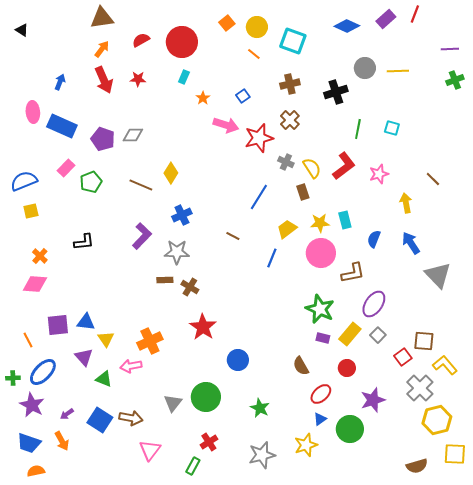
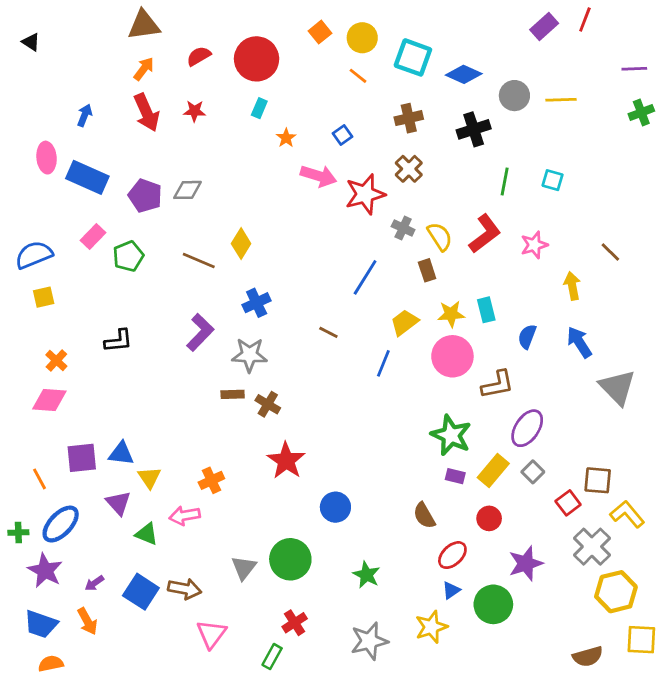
blue diamond: (347, 26) -> (464, 74), moved
orange cross: (150, 341) -> (211, 480), size x0.7

